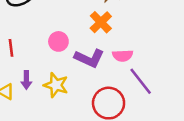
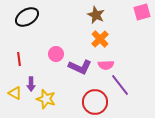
orange cross: (101, 22) -> (100, 39), moved
yellow star: (56, 85) -> (46, 99), moved

